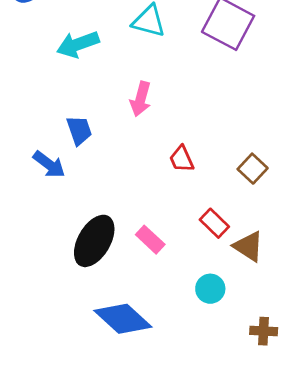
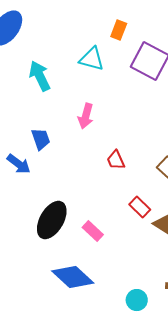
cyan arrow: (78, 44) -> (40, 76), turned 84
pink rectangle: (150, 240) -> (93, 231), moved
cyan circle: (210, 289) -> (137, 300), moved

